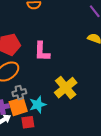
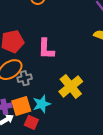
gray cross: (19, 93) -> (25, 78), moved
red square: (28, 122) -> (31, 122), turned 32

